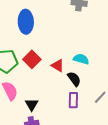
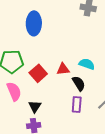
red square: (32, 59) -> (38, 73), moved
red triangle: (58, 66) -> (63, 69), turned -40

